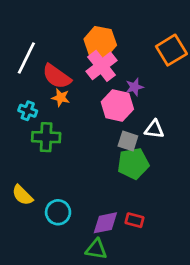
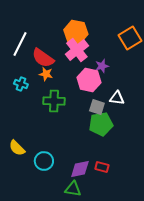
green cross: (46, 137) -> (54, 101), moved

